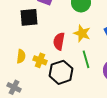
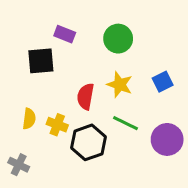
green line: (86, 59) -> (126, 123), turned -48

